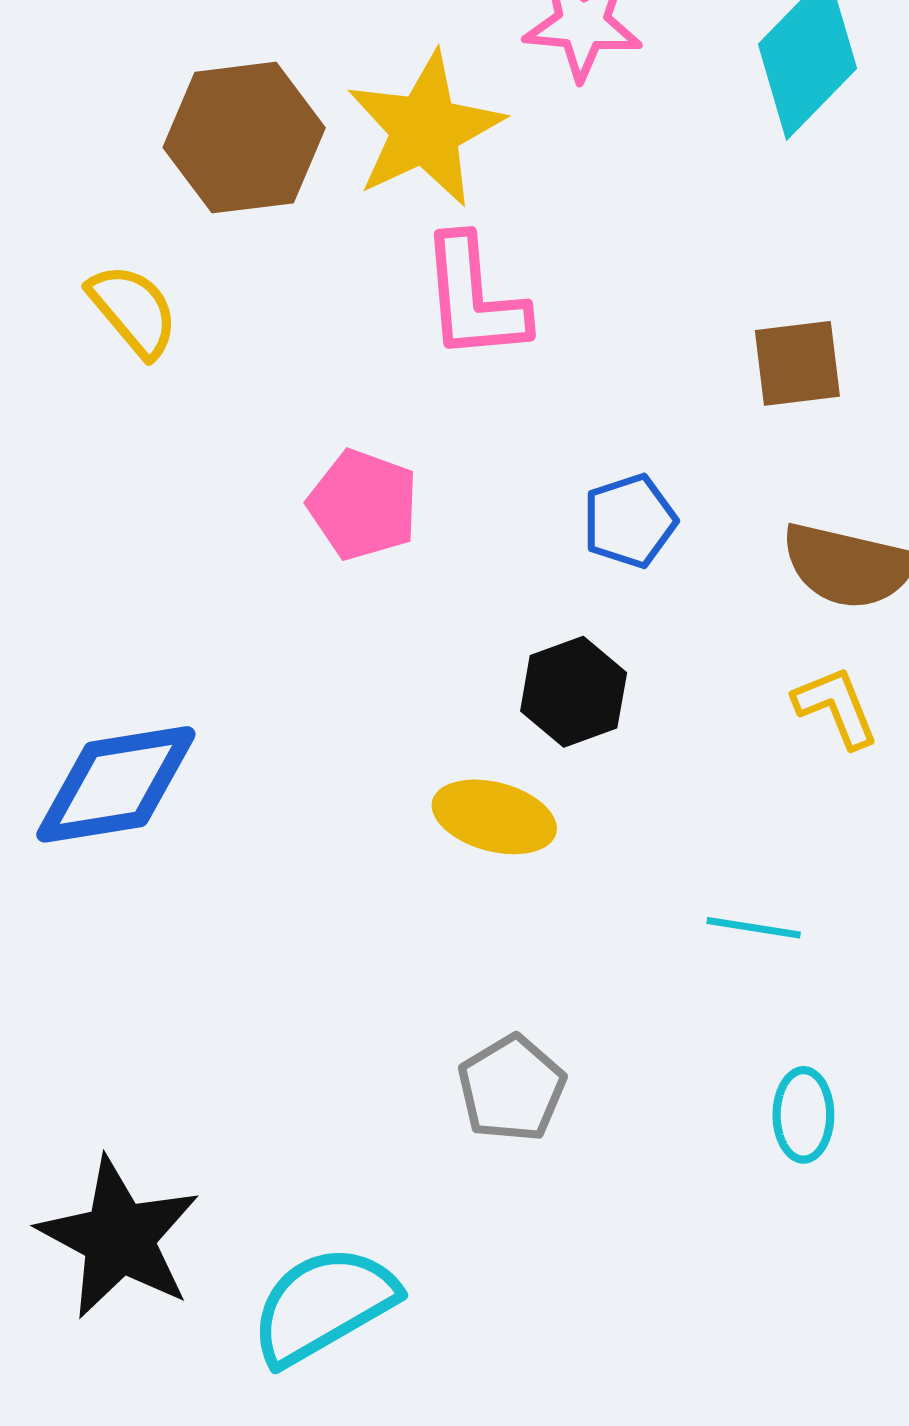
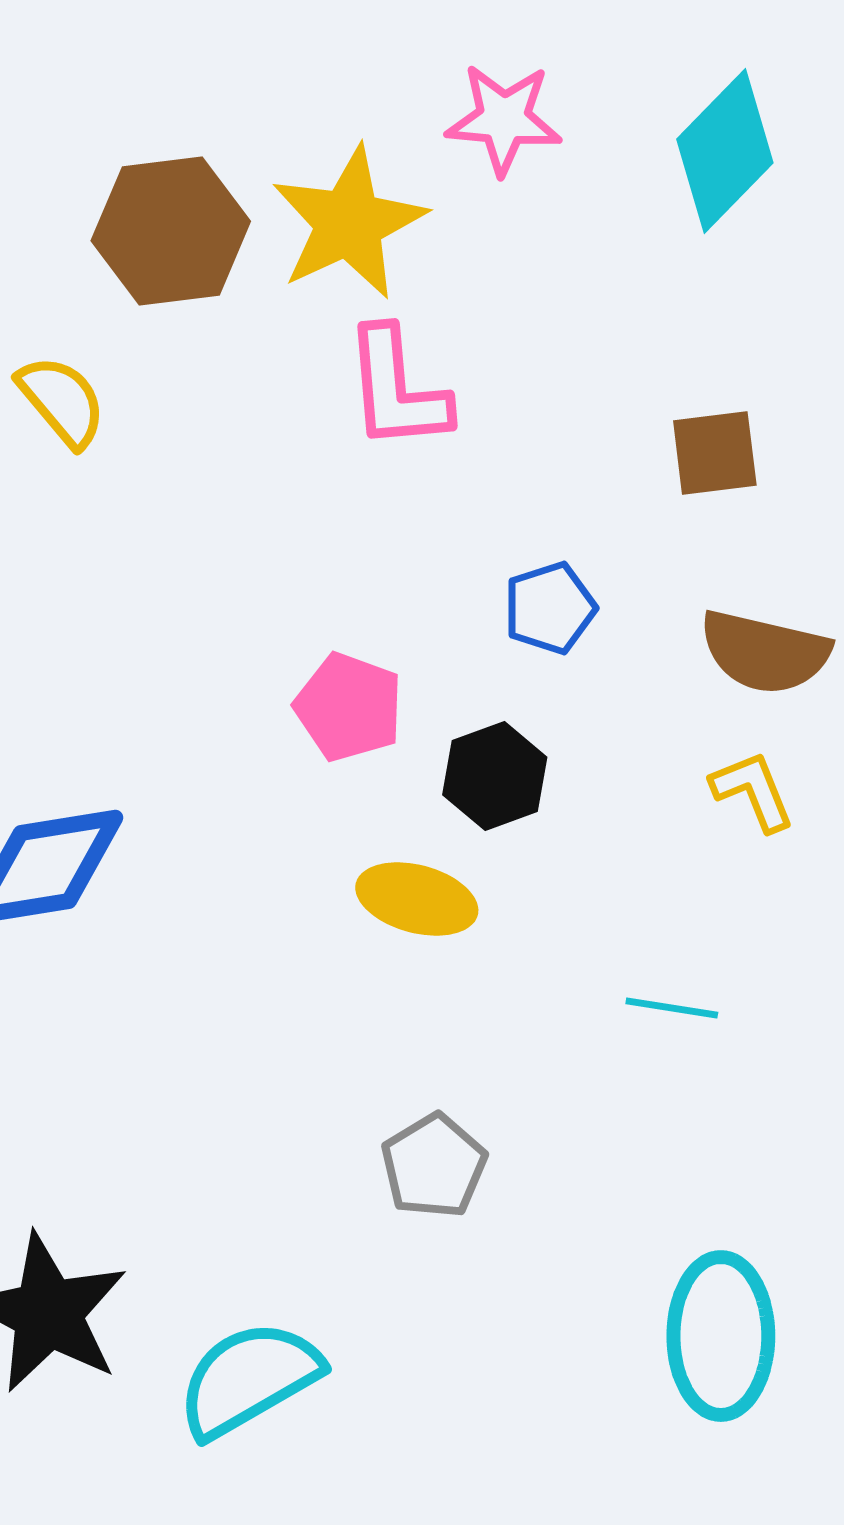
pink pentagon: (363, 505) -> (349, 707), moved
cyan ellipse: (803, 1115) -> (721, 1336), moved, size x1.8

